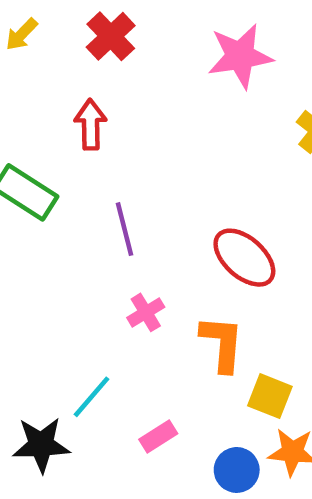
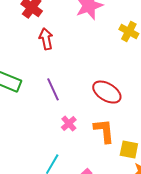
red arrow: (91, 125) -> (46, 39), moved

